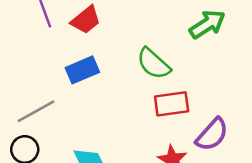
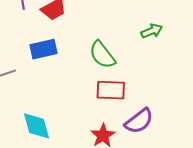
green arrow: (207, 24) -> (152, 31), size x0.7

